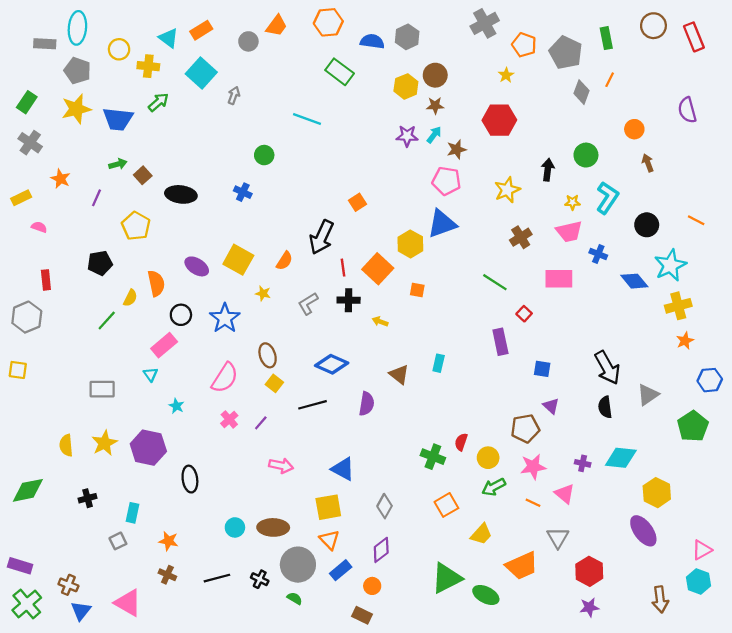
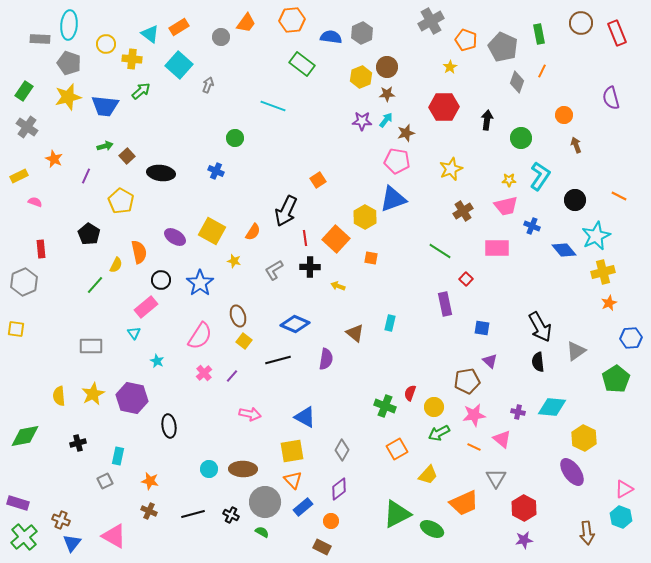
black arrow: (548, 170) -> (487, 120), moved
black pentagon: (100, 263) -> (89, 234), turned -30

